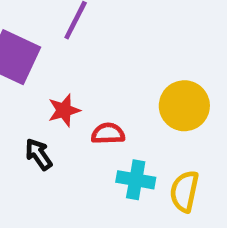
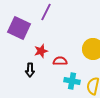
black arrow: (39, 154) -> (30, 70), turned -144

